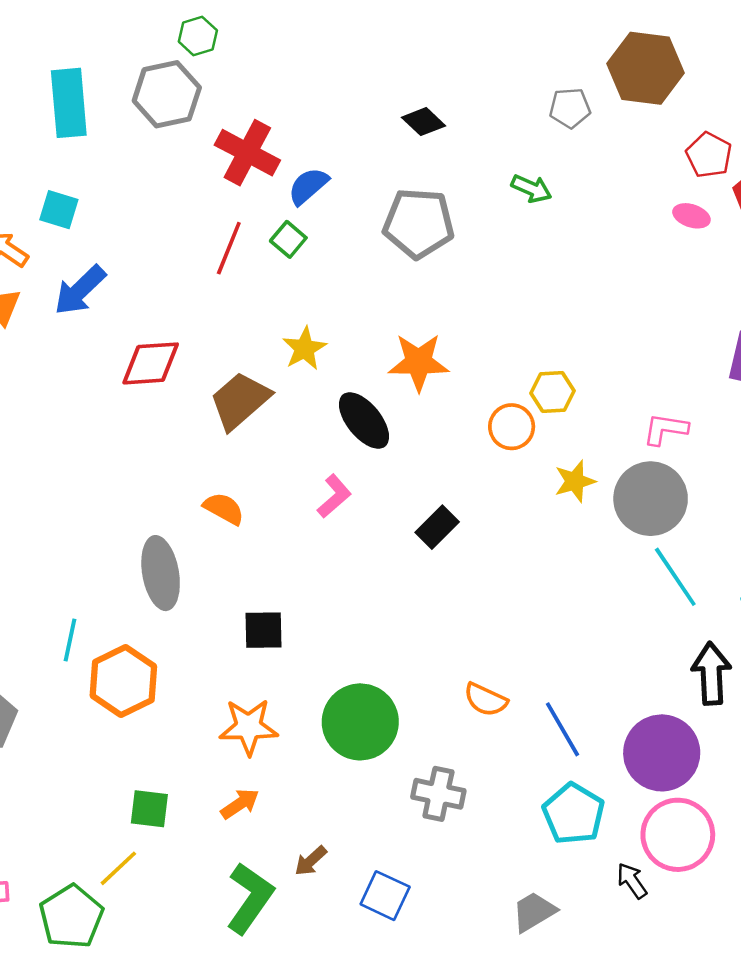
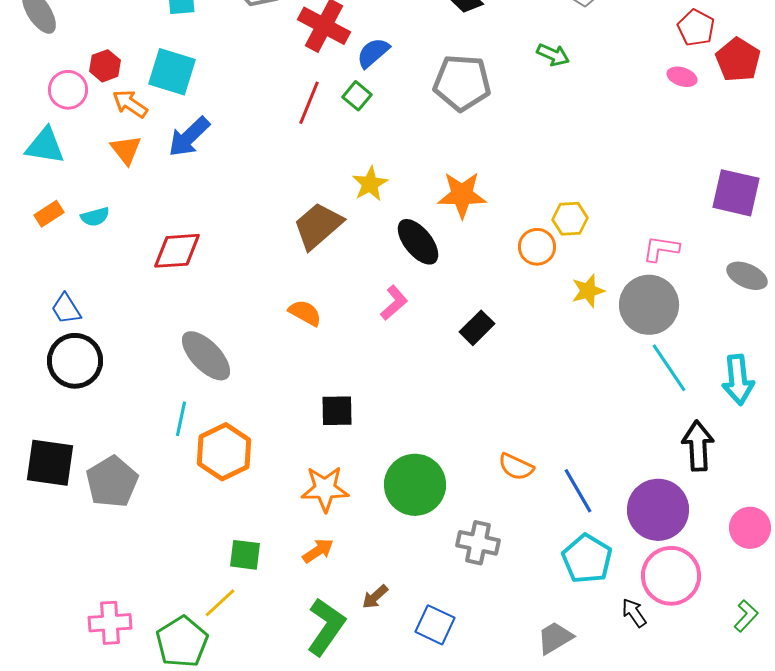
cyan square: (59, 210) -> (172, 72), size x1.5
red diamond: (151, 363) -> (177, 251), moved
gray ellipse: (161, 573) -> (206, 356), moved, turned -34

